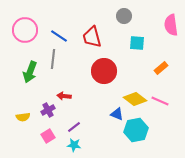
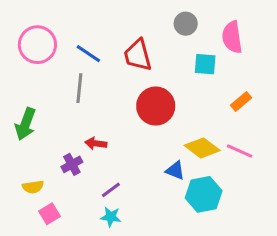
pink semicircle: (171, 25) -> (232, 37), moved
green arrow: (30, 72) -> (25, 124), moved
yellow semicircle: (23, 117) -> (33, 187), moved
pink square: (48, 136) -> (49, 214), moved

